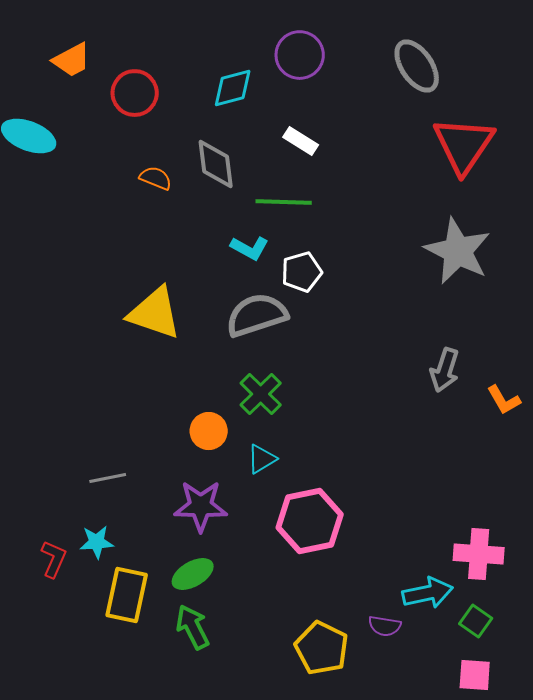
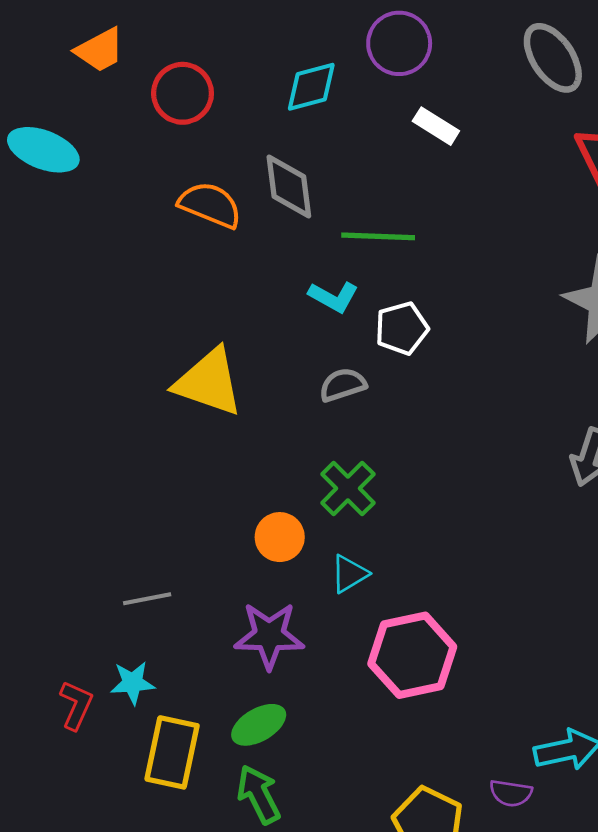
white rectangle: (301, 141) -> (436, 126), moved
orange semicircle: (156, 178) -> (210, 205), size x1.5
gray semicircle: (257, 315) -> (343, 385), size x0.6

